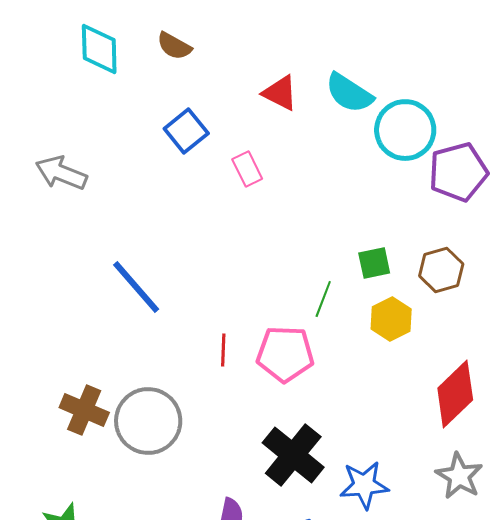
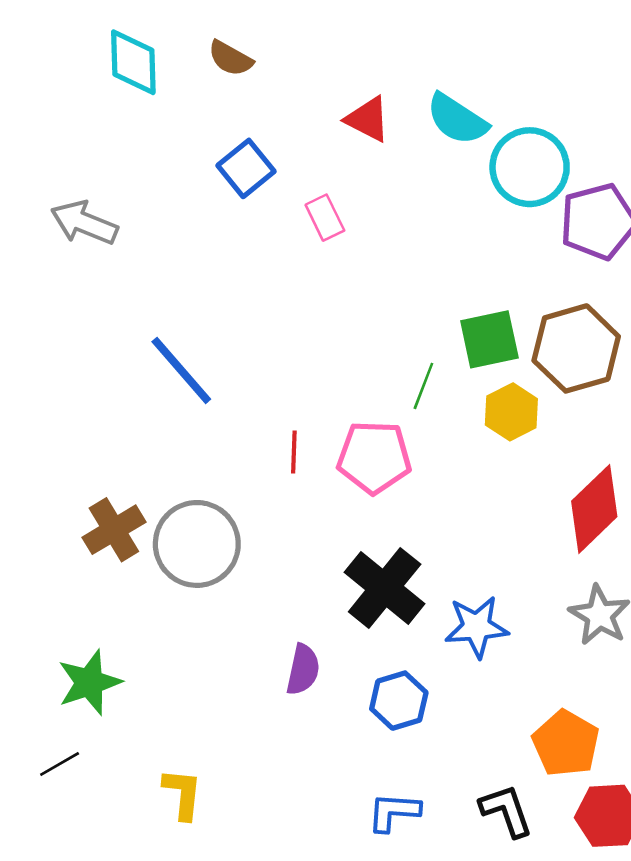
green square: (374, 263) -> (489, 339), size x1.4
brown hexagon: (441, 270) -> (576, 348), size x1.5
brown cross: (84, 410) -> (114, 530), turned 36

